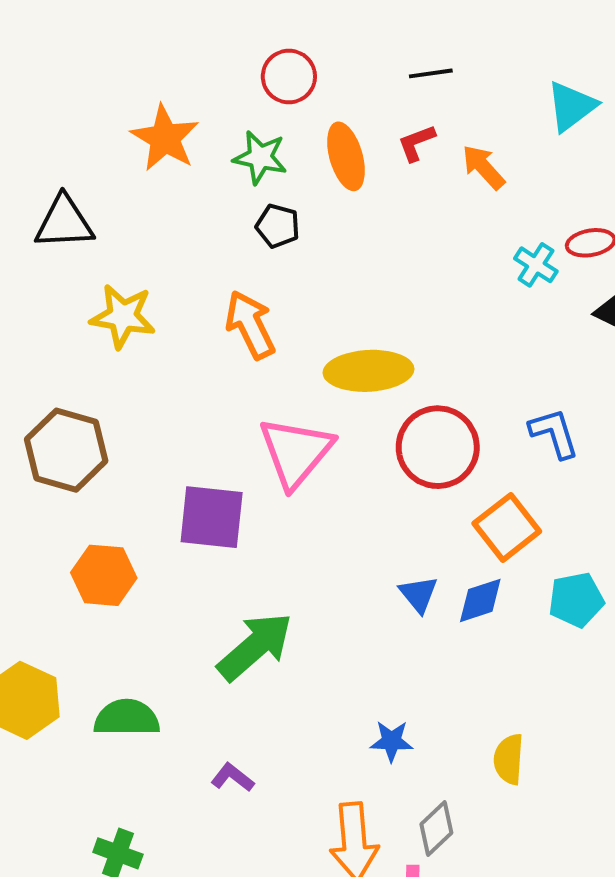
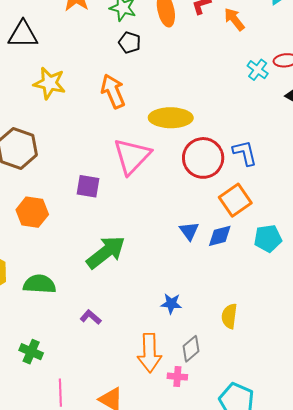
blue L-shape: (554, 433) -> (245, 153), moved
purple square: (212, 517) -> (88, 186), size x0.7

